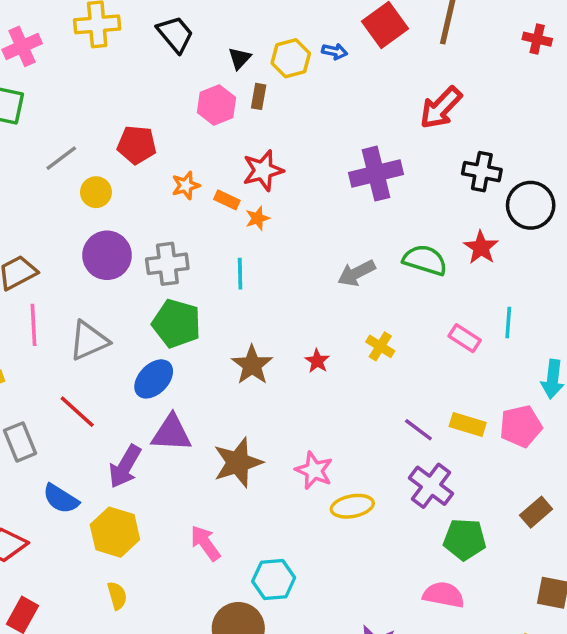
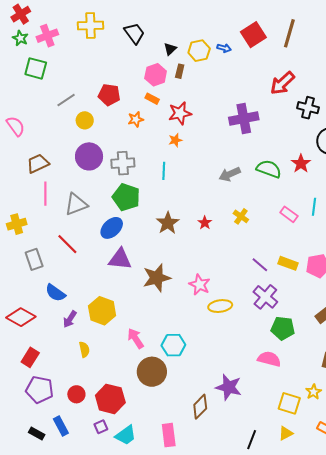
black cross: (482, 172) -> (308, 108), moved
orange rectangle: (227, 200) -> (152, 99), moved
purple arrow: (125, 466) -> (70, 319), moved, size x0.7
yellow hexagon: (115, 532) -> (102, 311), moved
pink arrow: (205, 543) -> (136, 338), moved

